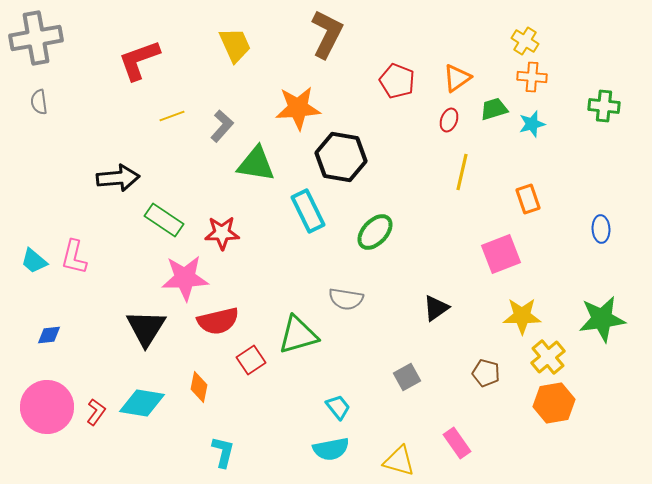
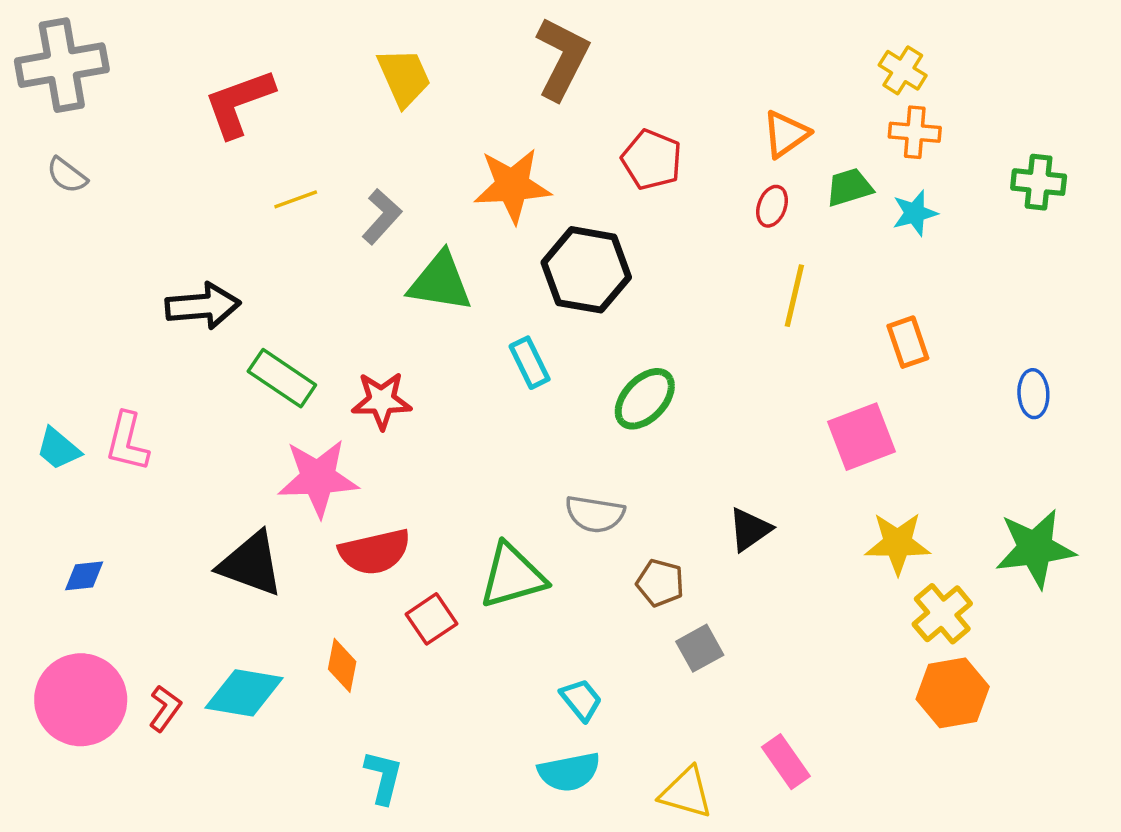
red pentagon: (397, 81) -> (652, 160), moved
gray semicircle: (39, 102) -> (67, 175), turned -45
cyan rectangle: (308, 211) -> (530, 363), size x0.7
black triangle: (146, 328) -> (251, 564), turned -42
brown pentagon: (486, 373) -> (660, 583), moved

